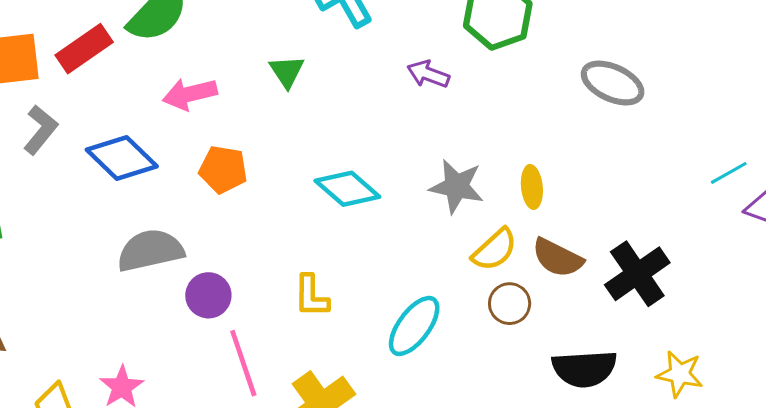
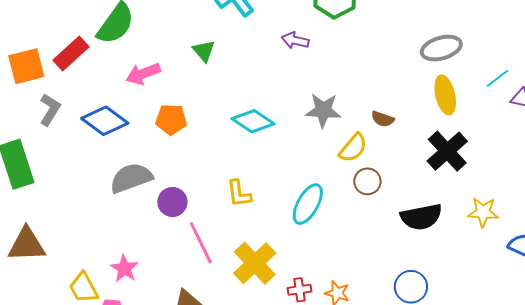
gray ellipse: (613, 83) -> (441, 48), moved, turned -33
yellow ellipse: (532, 187) -> (445, 95), moved, size x1.4
brown semicircle: (558, 258) -> (383, 119), moved, size x0.7

